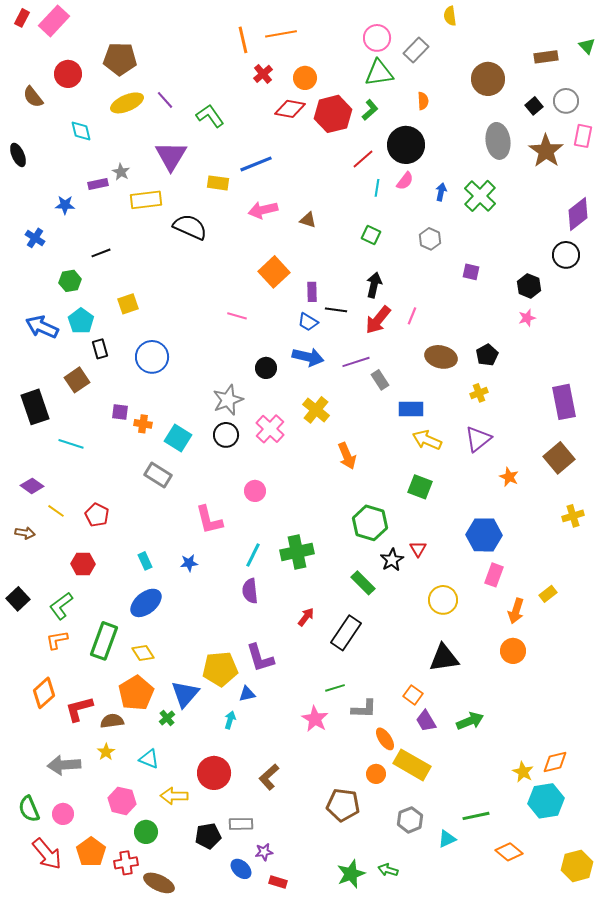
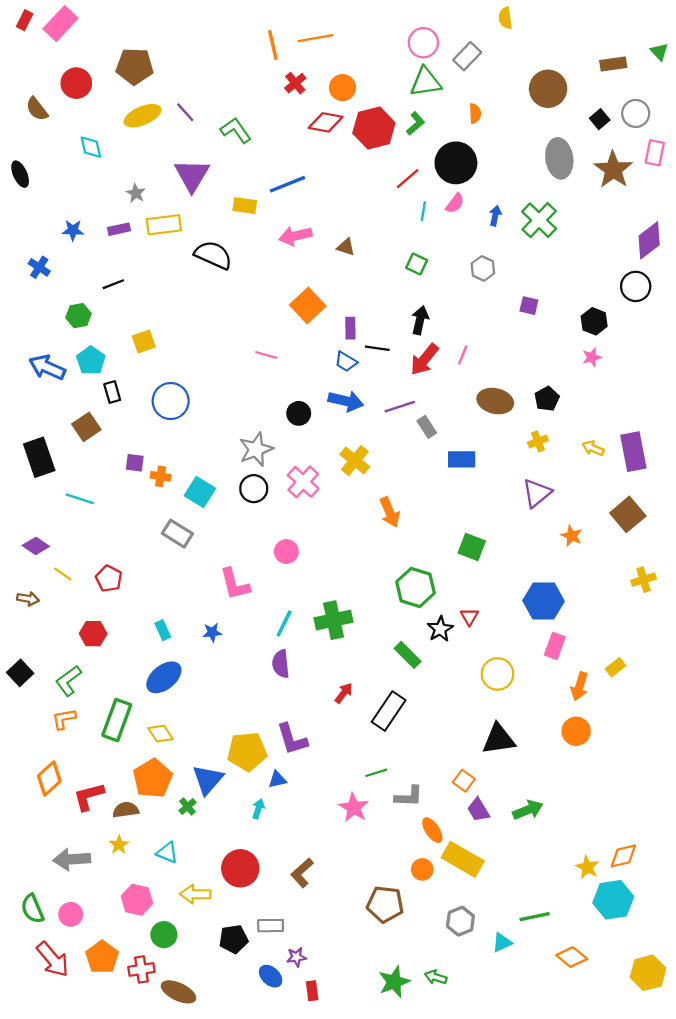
purple rectangle: (98, 184) -> (119, 229), moved
yellow arrow: (427, 440) -> (593, 448), moved, size x0.7
red rectangle: (278, 882) -> (312, 991), turned 66

